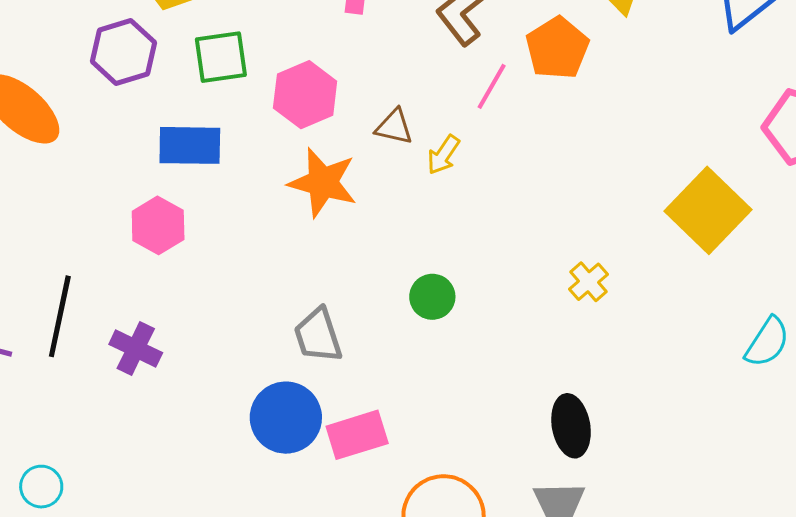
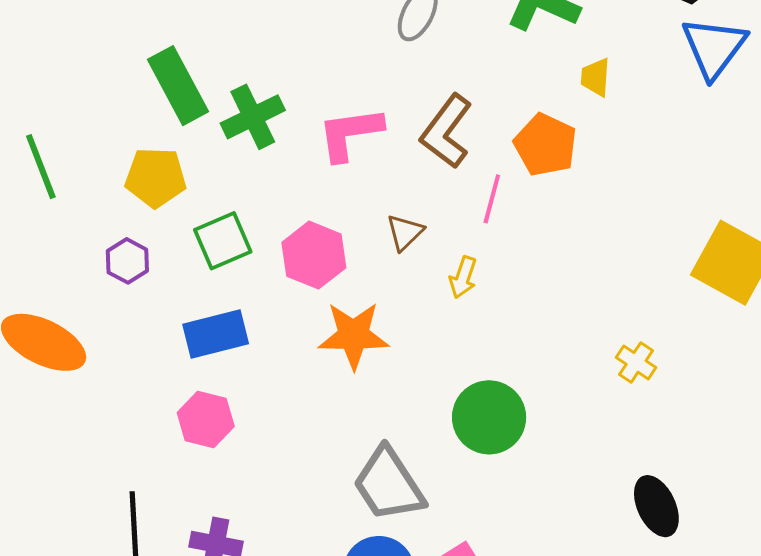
purple hexagon: (123, 52) -> (127, 261), size x0.7
brown triangle: (394, 127) -> (405, 232), moved, turned -42
green circle: (432, 297) -> (489, 417), size x1.6
gray trapezoid: (318, 336) -> (389, 484), size x1.4

